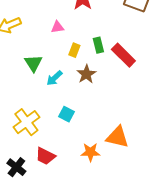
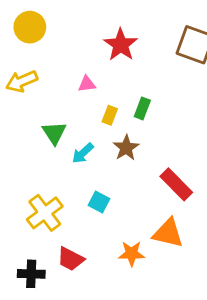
green rectangle: (98, 45) -> (142, 108), turned 35
red rectangle: (123, 55) -> (176, 184), moved
black cross: (16, 167) -> (31, 274), turned -36

